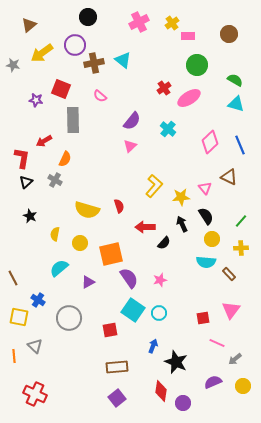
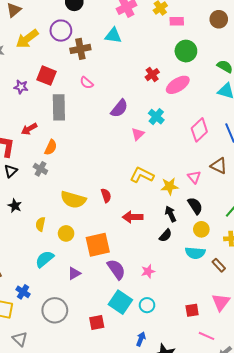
cyan triangle: (123, 60) -> (113, 36), moved, turned -30
pink triangle: (130, 146) -> (138, 134), moved
yellow L-shape: (154, 186) -> (142, 175), turned -105
black semicircle: (164, 243) -> (165, 235), moved

